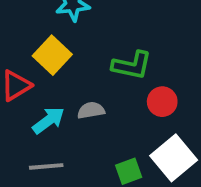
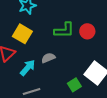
red circle: (162, 102) -> (87, 31), moved

